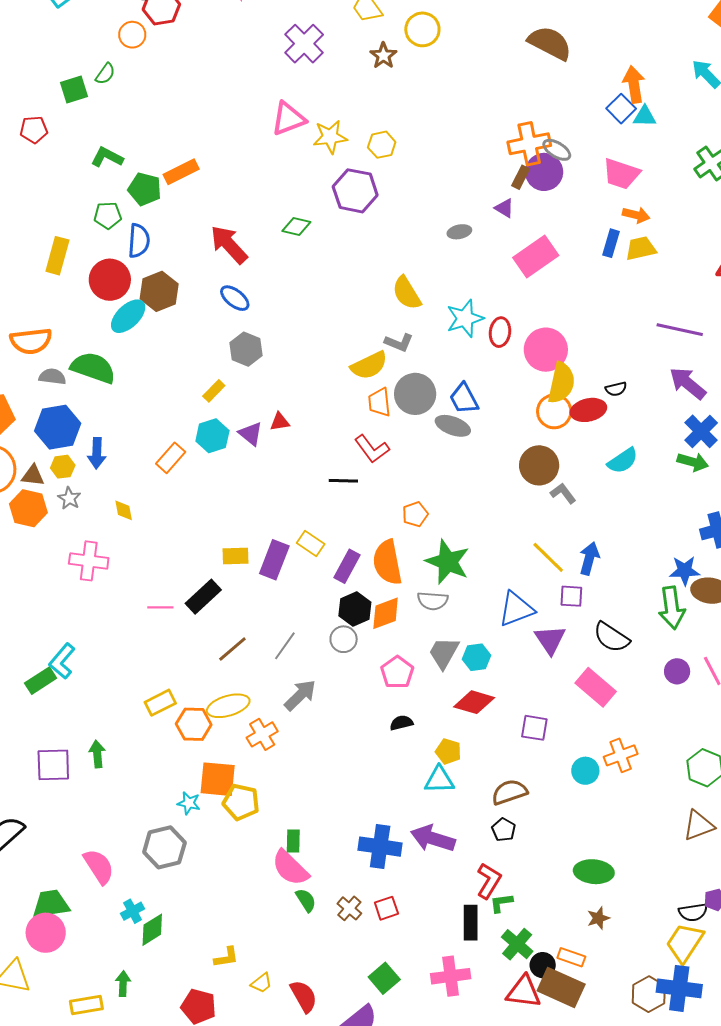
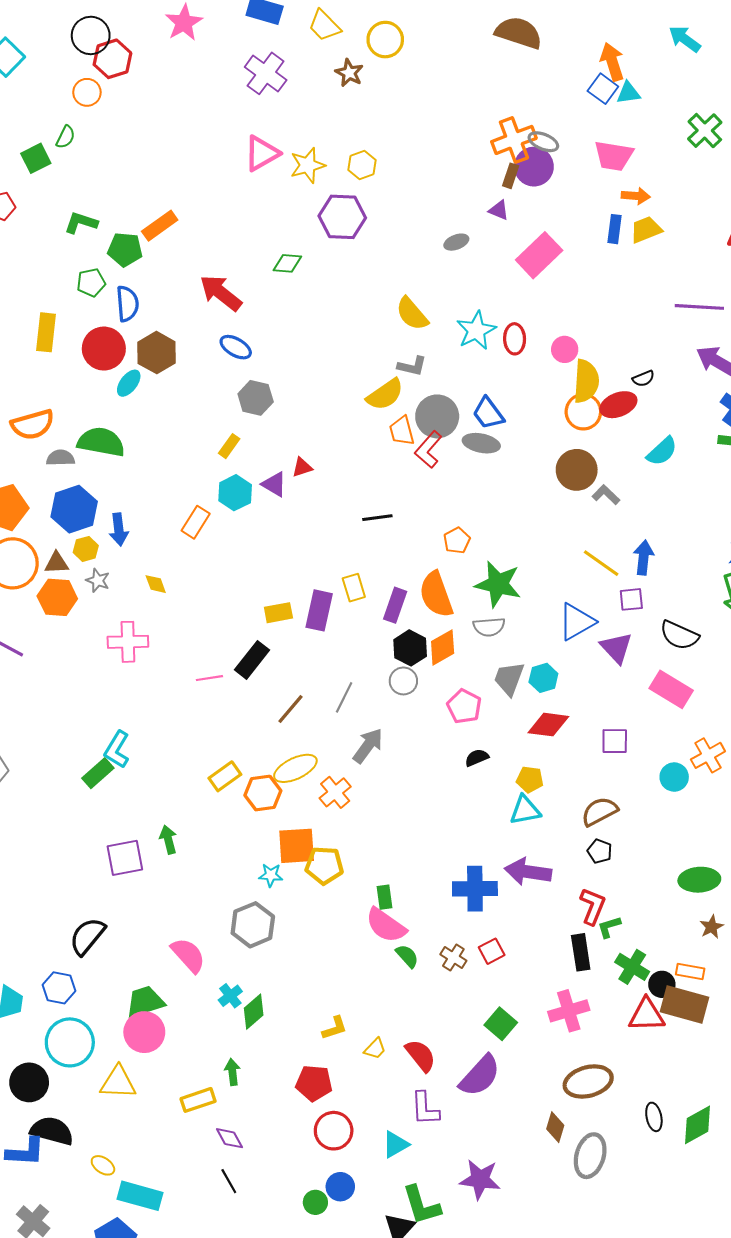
cyan ellipse: (128, 316) -> (129, 383), size x0.7
pink circle: (546, 350) -> (565, 349), size x0.6
red L-shape: (372, 449) -> (428, 450), moved, turned 87
yellow rectangle: (311, 543) -> (354, 588), turned 48

